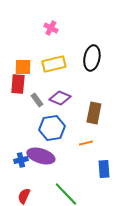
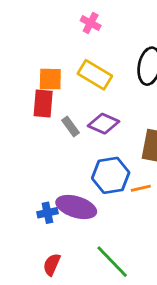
yellow rectangle: (54, 64) -> (95, 75), turned 45
blue hexagon: (52, 128) -> (111, 175), moved

